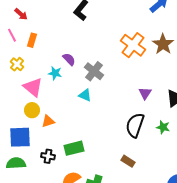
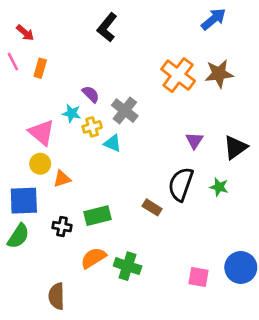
brown star: (163, 44) -> (219, 74), turned 30
yellow cross: (17, 64) -> (92, 127), moved, turned 32
brown rectangle: (128, 161) -> (152, 207), moved
green semicircle: (16, 163) -> (18, 236), turned 126

